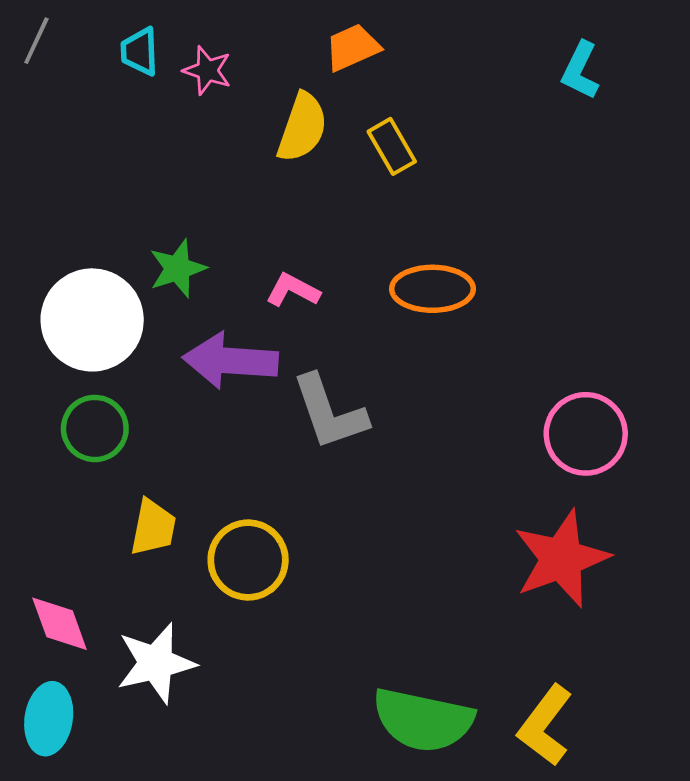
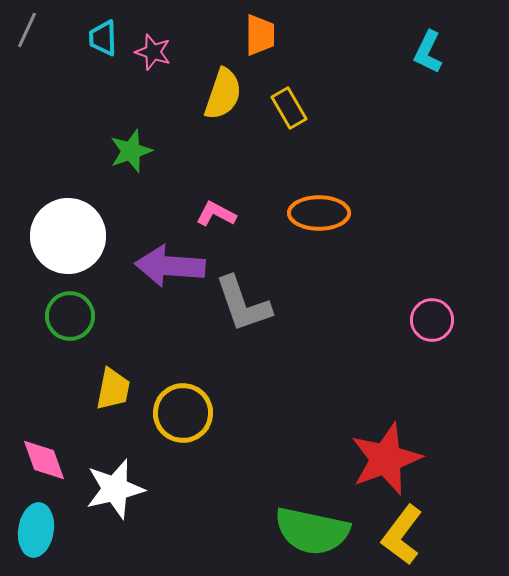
orange trapezoid: (352, 47) -> (260, 35), turned 114
green star: (178, 268) -> (131, 151), moved
pink circle: (586, 434) -> (432, 320), size x0.7
red star: (561, 559) -> (386, 459), moved

